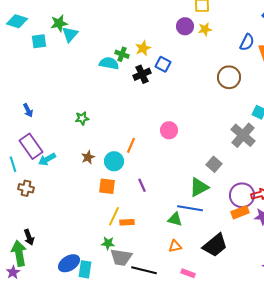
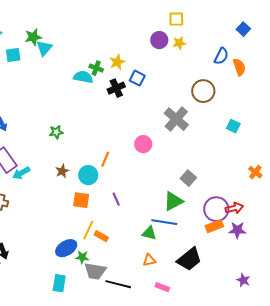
gray cross: (243, 135) -> (176, 119), moved
orange rectangle: (127, 222) -> (101, 236), turned 32
blue ellipse: (69, 263) -> (66, 248), moved

